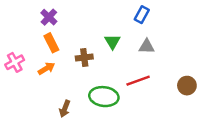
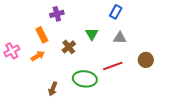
purple cross: (49, 17) -> (57, 14), moved, turned 32
brown cross: (84, 57) -> (69, 47), turned -32
brown circle: (187, 86) -> (146, 60), moved

